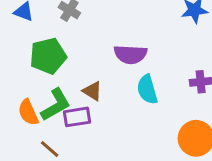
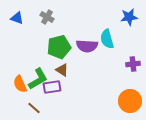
green pentagon: (48, 56) -> (59, 47), moved
cyan semicircle: (147, 89) -> (107, 39), moved

